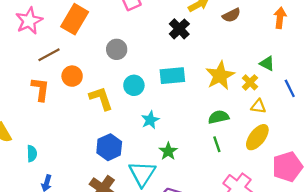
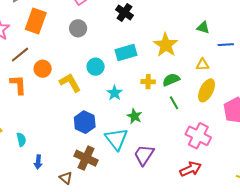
gray circle: (117, 49) -> (78, 28), moved
yellow cross: (250, 82) -> (148, 82), moved, turned -32
blue line: (290, 88) -> (226, 45), turned -56

